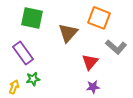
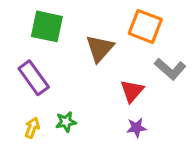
green star: (33, 79) -> (66, 122), moved
yellow arrow: (14, 87) -> (32, 128), moved

